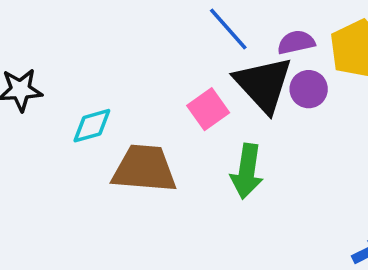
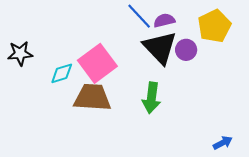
purple semicircle: (296, 42) -> (164, 20), moved
pink square: (208, 109) -> (97, 63), moved, size x1.6

